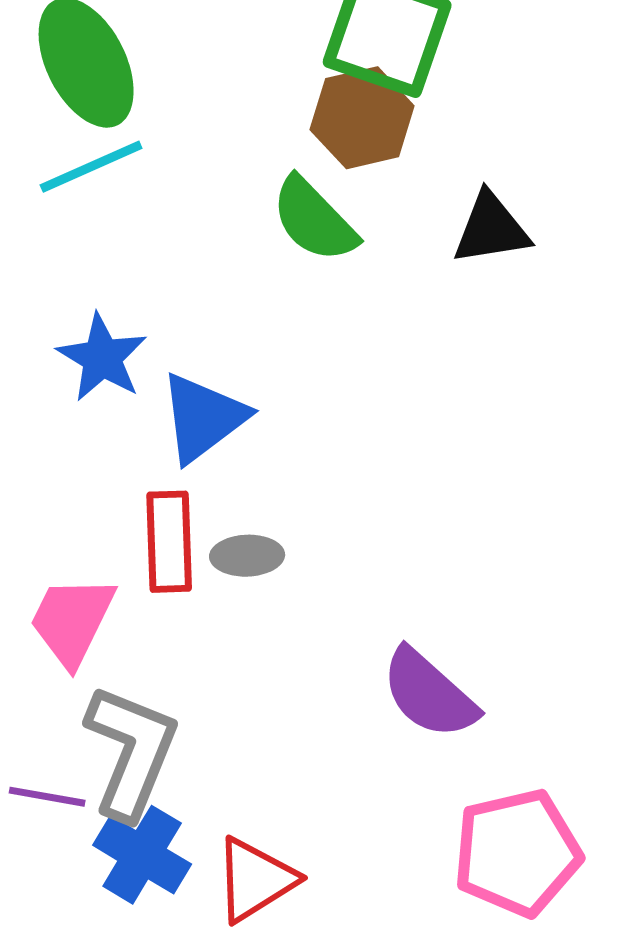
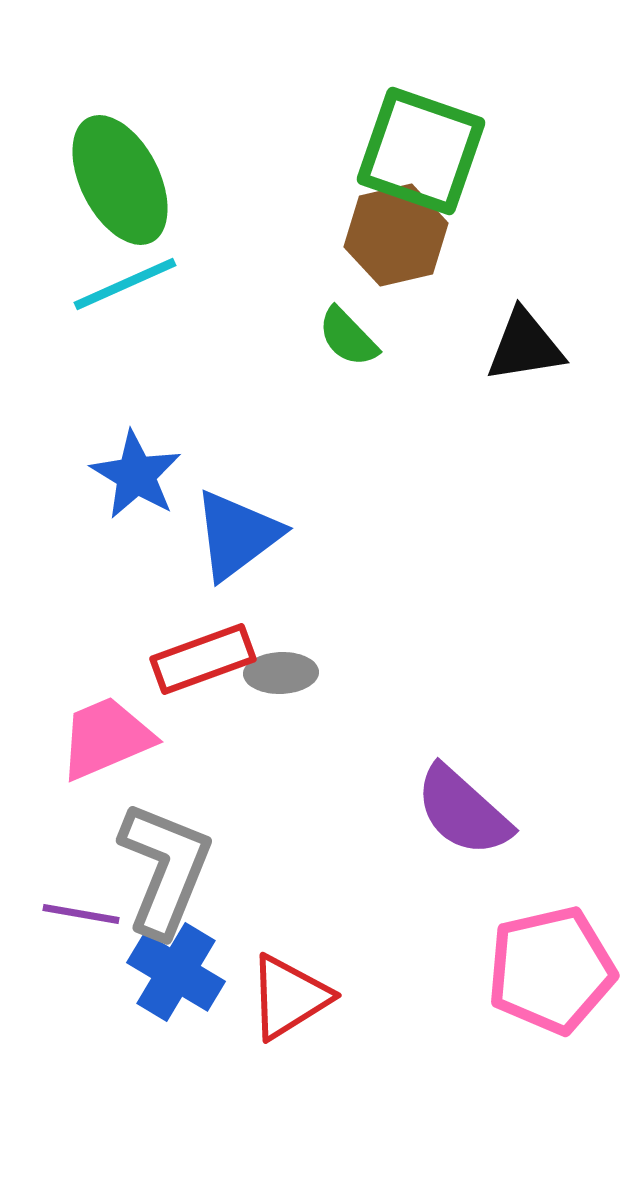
green semicircle: (314, 220) -> (348, 337), size x0.7
red rectangle: (169, 542) -> (203, 659), turned 72
pink trapezoid: (72, 621) -> (106, 738), turned 41

